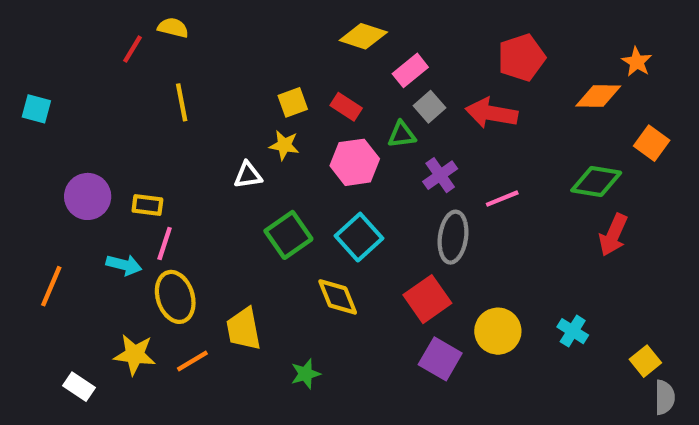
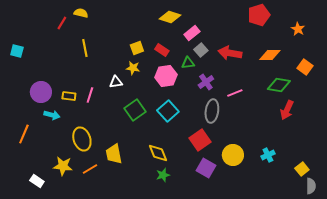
red pentagon: (521, 58) -> (259, 15), moved
orange diamond: (598, 96) -> (270, 55), moved
pink line: (165, 243) -> (90, 95), moved
cyan arrow: (124, 265) -> (52, 115), moved
yellow diamond: (338, 297) -> (158, 153), moved
cyan cross: (573, 331) -> (268, 155), turned 32
green star: (306, 374) -> (163, 175), moved

